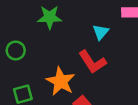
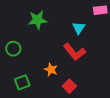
orange star: (61, 81) -> (51, 70), size x0.6

